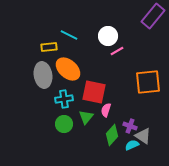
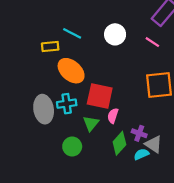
pink line: (117, 51) -> (152, 42), moved, turned 64
gray ellipse: (43, 75) -> (44, 109), moved
green circle: (64, 124) -> (72, 147), moved

